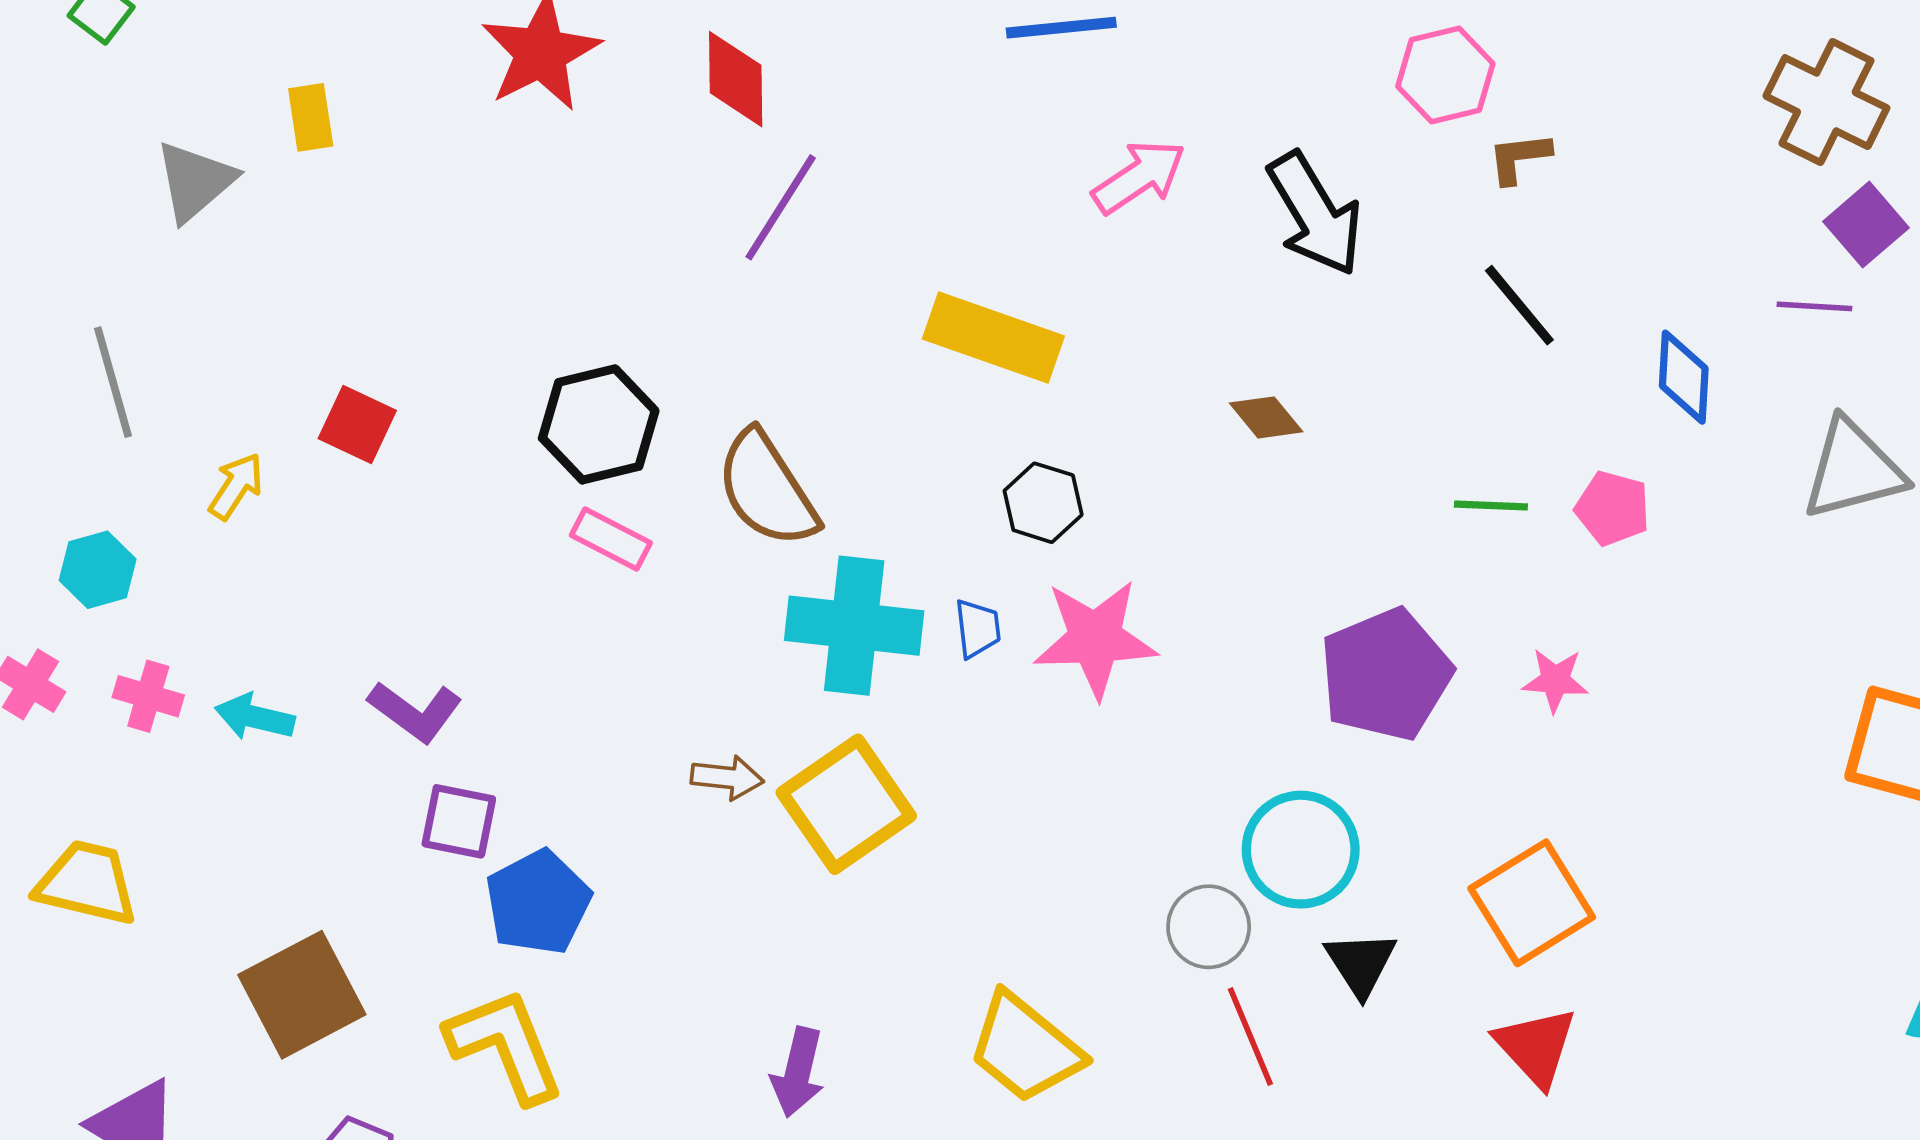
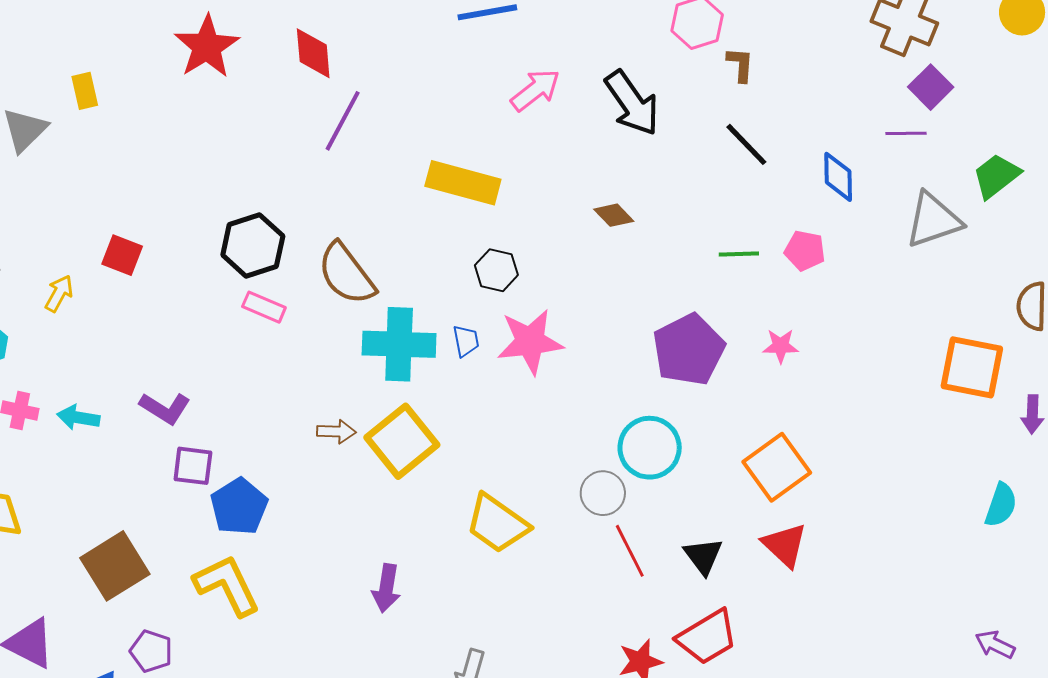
brown L-shape: (1519, 158) -> (740, 65), turned 105
black triangle: (1361, 963) -> (703, 556), moved
yellow trapezoid: (1025, 1048) -> (497, 524), moved

